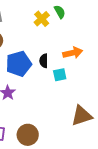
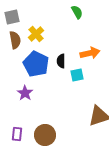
yellow cross: (42, 19) -> (36, 34), moved
blue pentagon: (19, 64) -> (36, 64), turned -30

